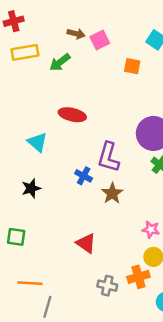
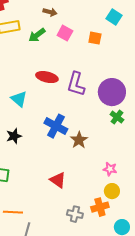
pink square: (100, 40) -> (65, 33), moved, turned -35
purple L-shape: (109, 157) -> (76, 84), moved
blue cross: (84, 176) -> (56, 126), size x1.6

